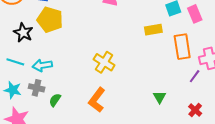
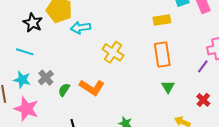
orange rectangle: (182, 47) -> (162, 55), moved
cyan arrow: (42, 65) -> (81, 28), moved
gray cross: (37, 88) -> (46, 78), turned 35
orange L-shape: (97, 100) -> (92, 87), moved, turned -95

